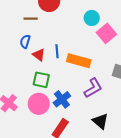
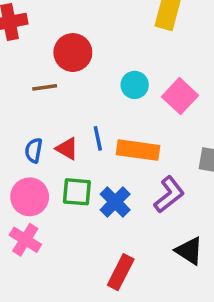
cyan circle: (92, 18) -> (135, 85), moved
blue semicircle: (25, 41) -> (34, 150), moved
blue cross: (62, 99) -> (115, 202), moved
pink circle: (39, 104) -> (30, 197), moved

